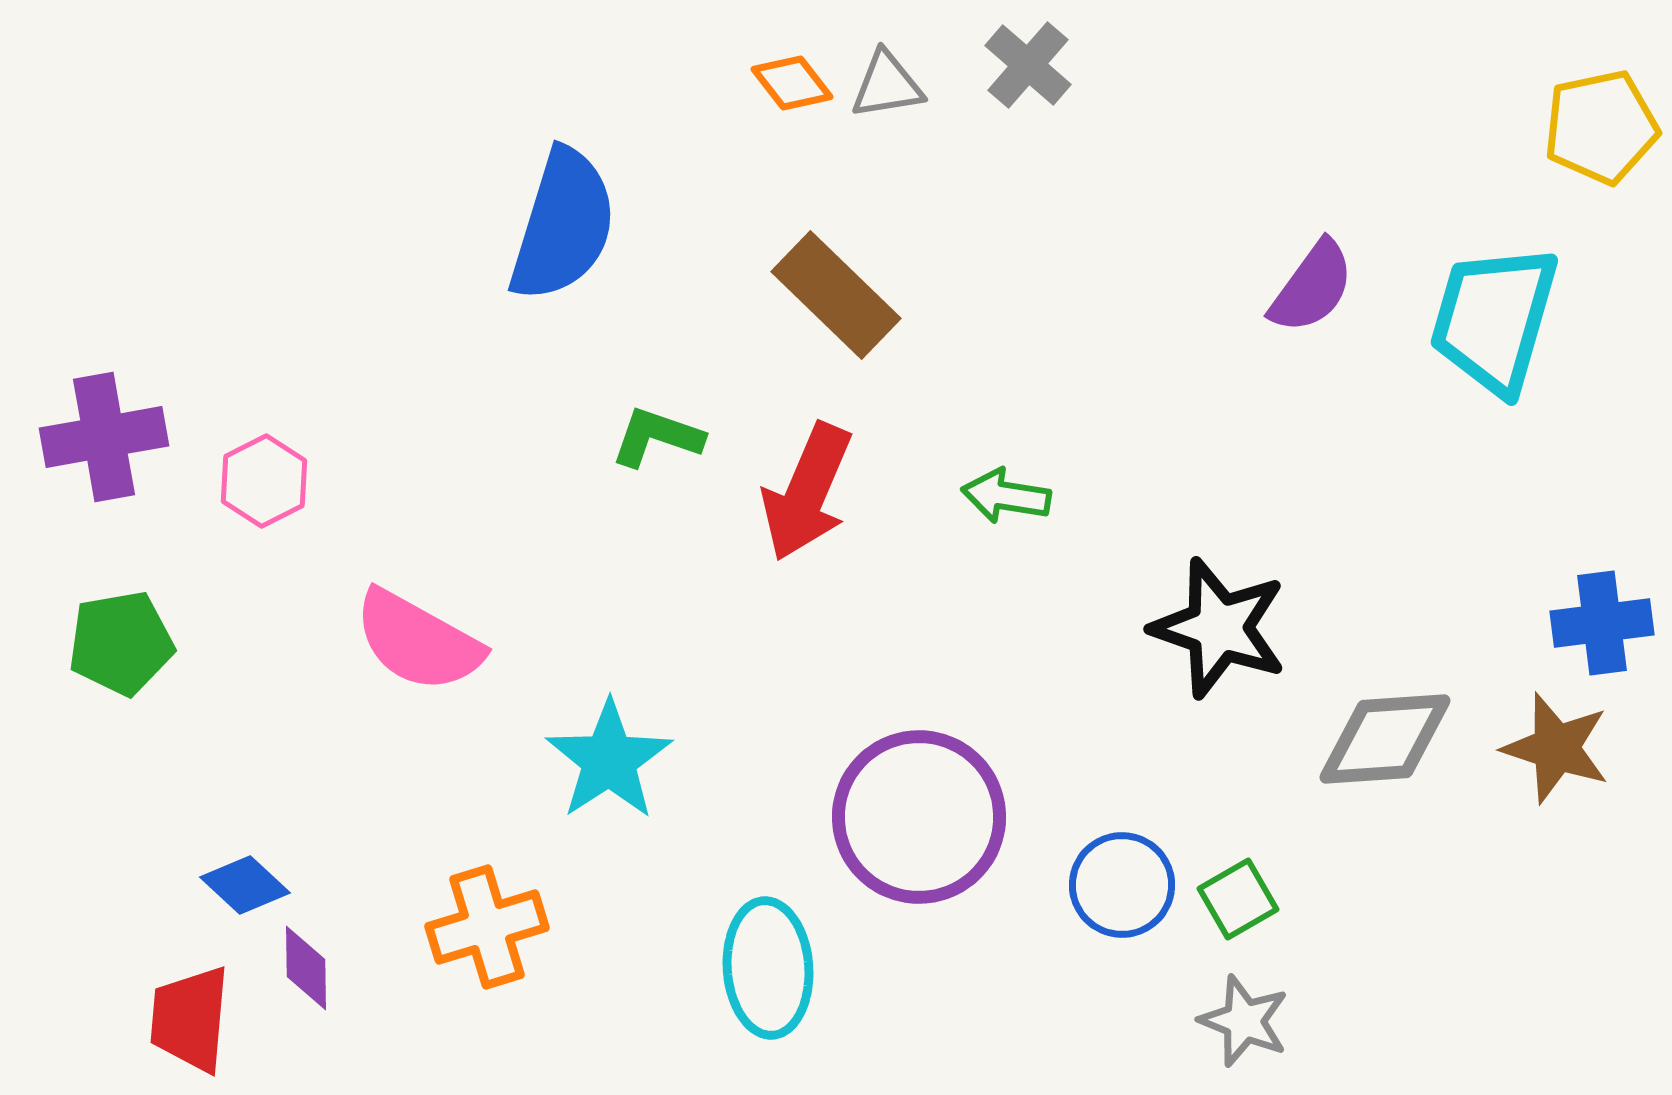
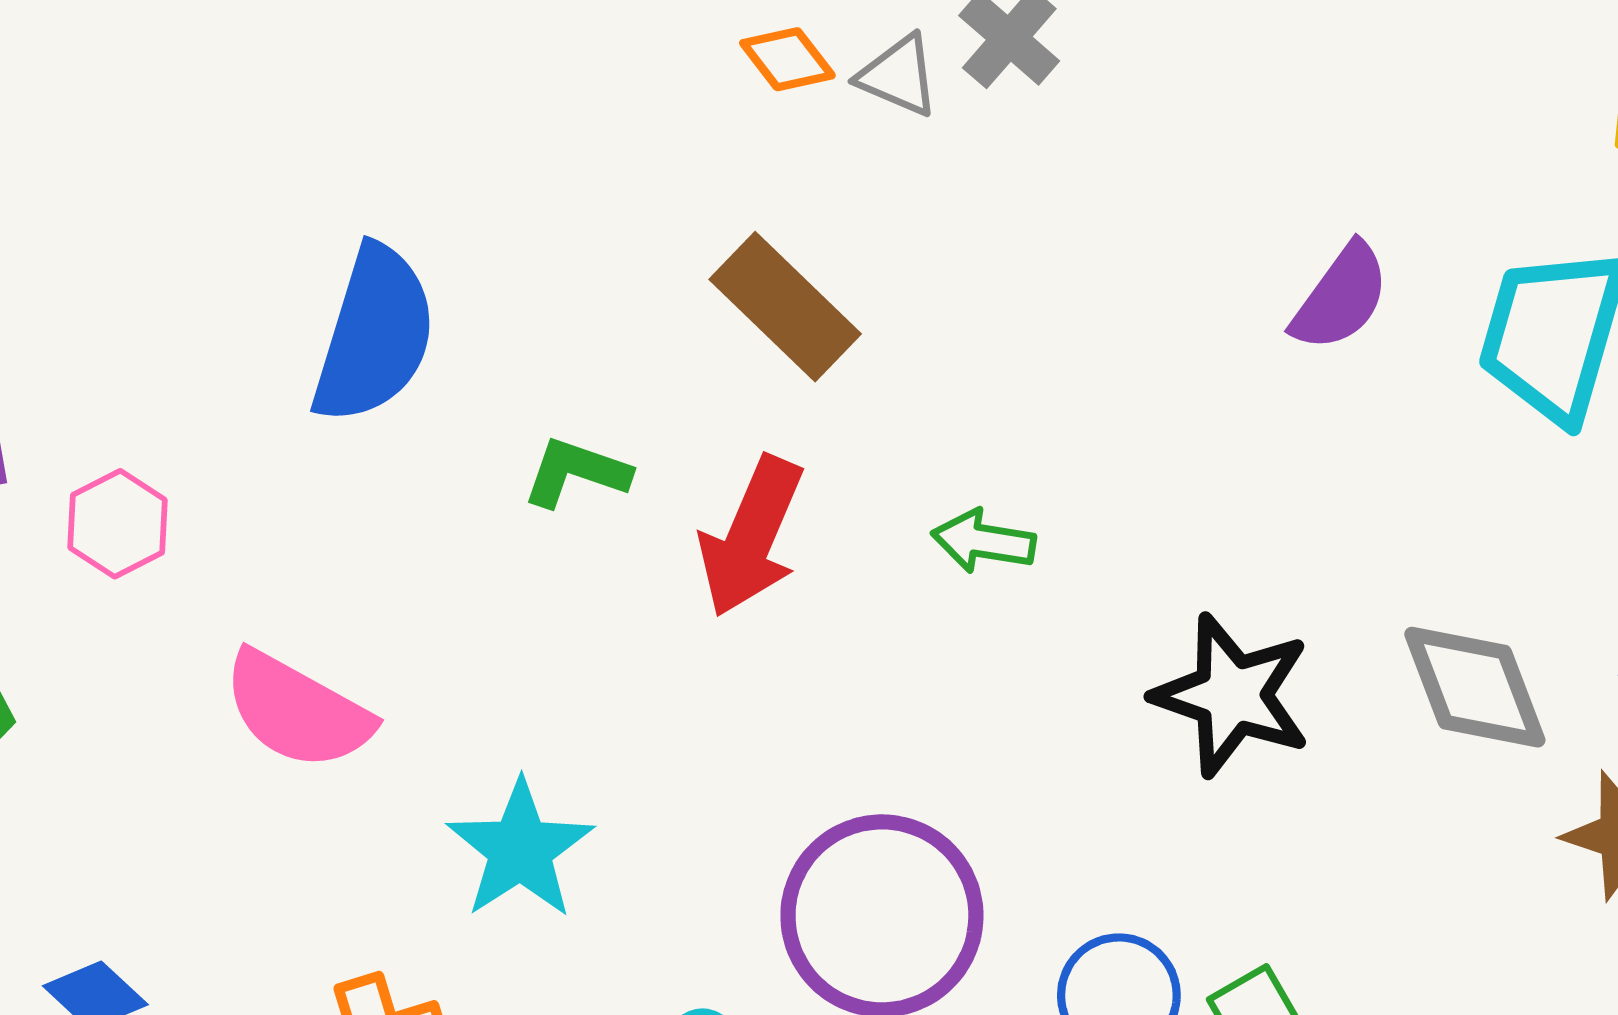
orange diamond: (792, 83) -> (787, 59), moved
gray triangle: (887, 85) -> (898, 76), moved, turned 32
blue semicircle: (563, 225) -> (374, 335), moved
gray diamond: (1385, 739) -> (1475, 687), moved, turned 73

